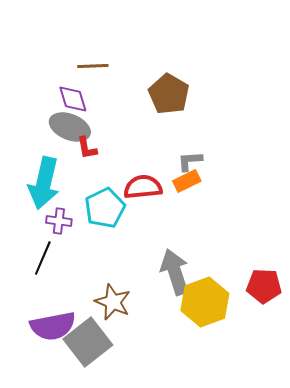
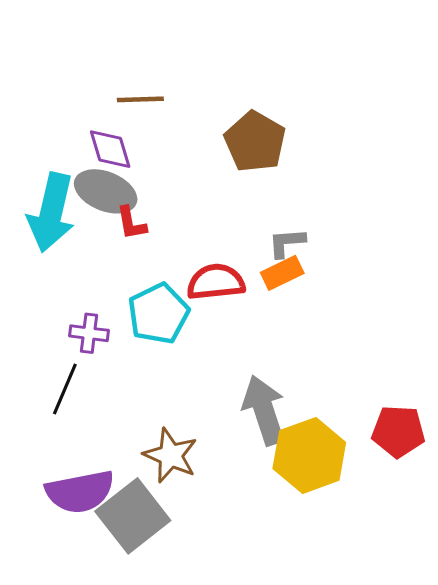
cyan arrow: (44, 183) -> (51, 213), moved

